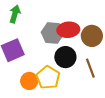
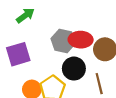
green arrow: (15, 14) -> (25, 16), turned 30

